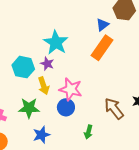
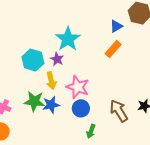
orange rectangle: (102, 48) -> (113, 49), size x0.7
blue circle: (66, 107) -> (81, 108), moved
blue star: (41, 135) -> (51, 105), moved

